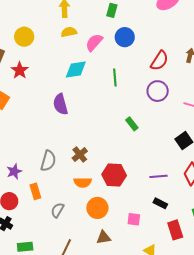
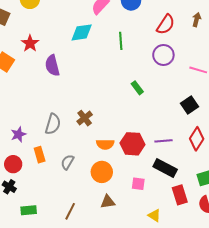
red star: (20, 70) -> (30, 43), moved
purple semicircle: (60, 104) -> (52, 66), moved
red hexagon: (114, 175) -> (132, 144), moved
orange semicircle: (83, 182) -> (105, 144), moved
black rectangle: (160, 203) -> (165, 168), size x1.6
gray semicircle: (57, 210) -> (68, 162), moved

